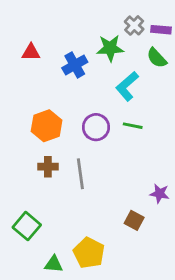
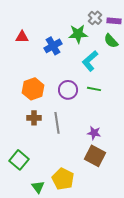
purple star: (160, 194) -> (94, 133), moved
brown square: (134, 220) -> (95, 156), size x1.5
green triangle: (54, 264) -> (38, 187), turned 48

